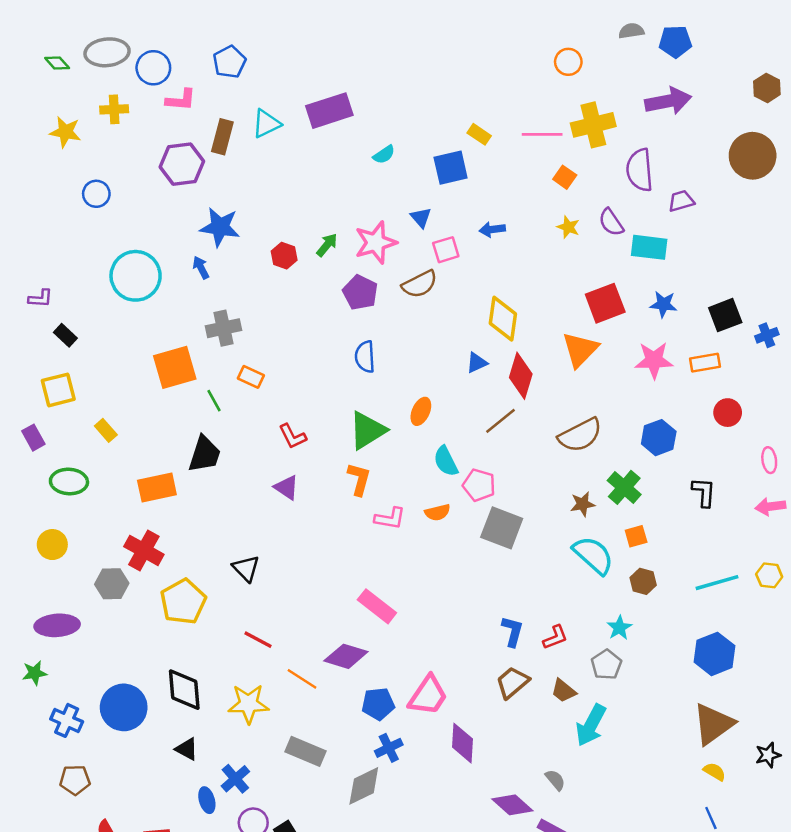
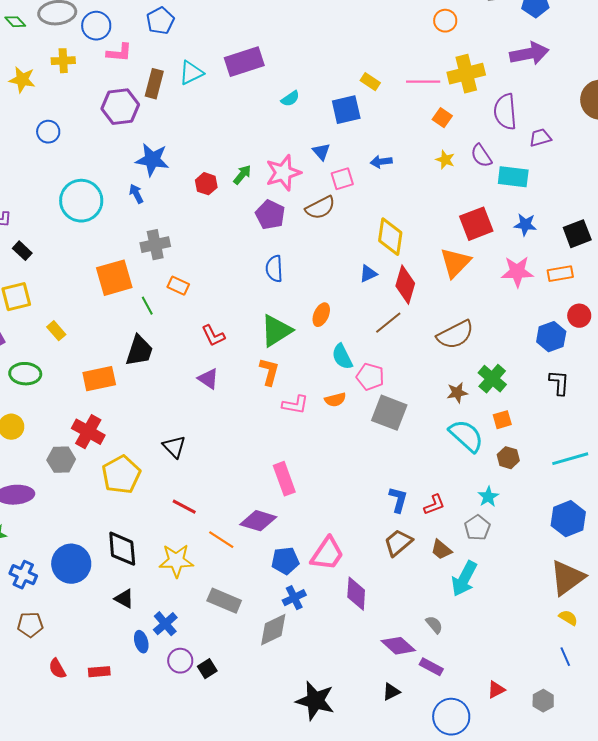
blue hexagon: (659, 438) -> (551, 337), moved
pink rectangle: (377, 606) -> (284, 479), turned 32

